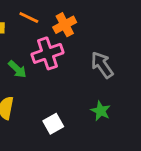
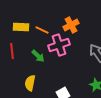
orange line: (29, 18) -> (42, 30), moved

